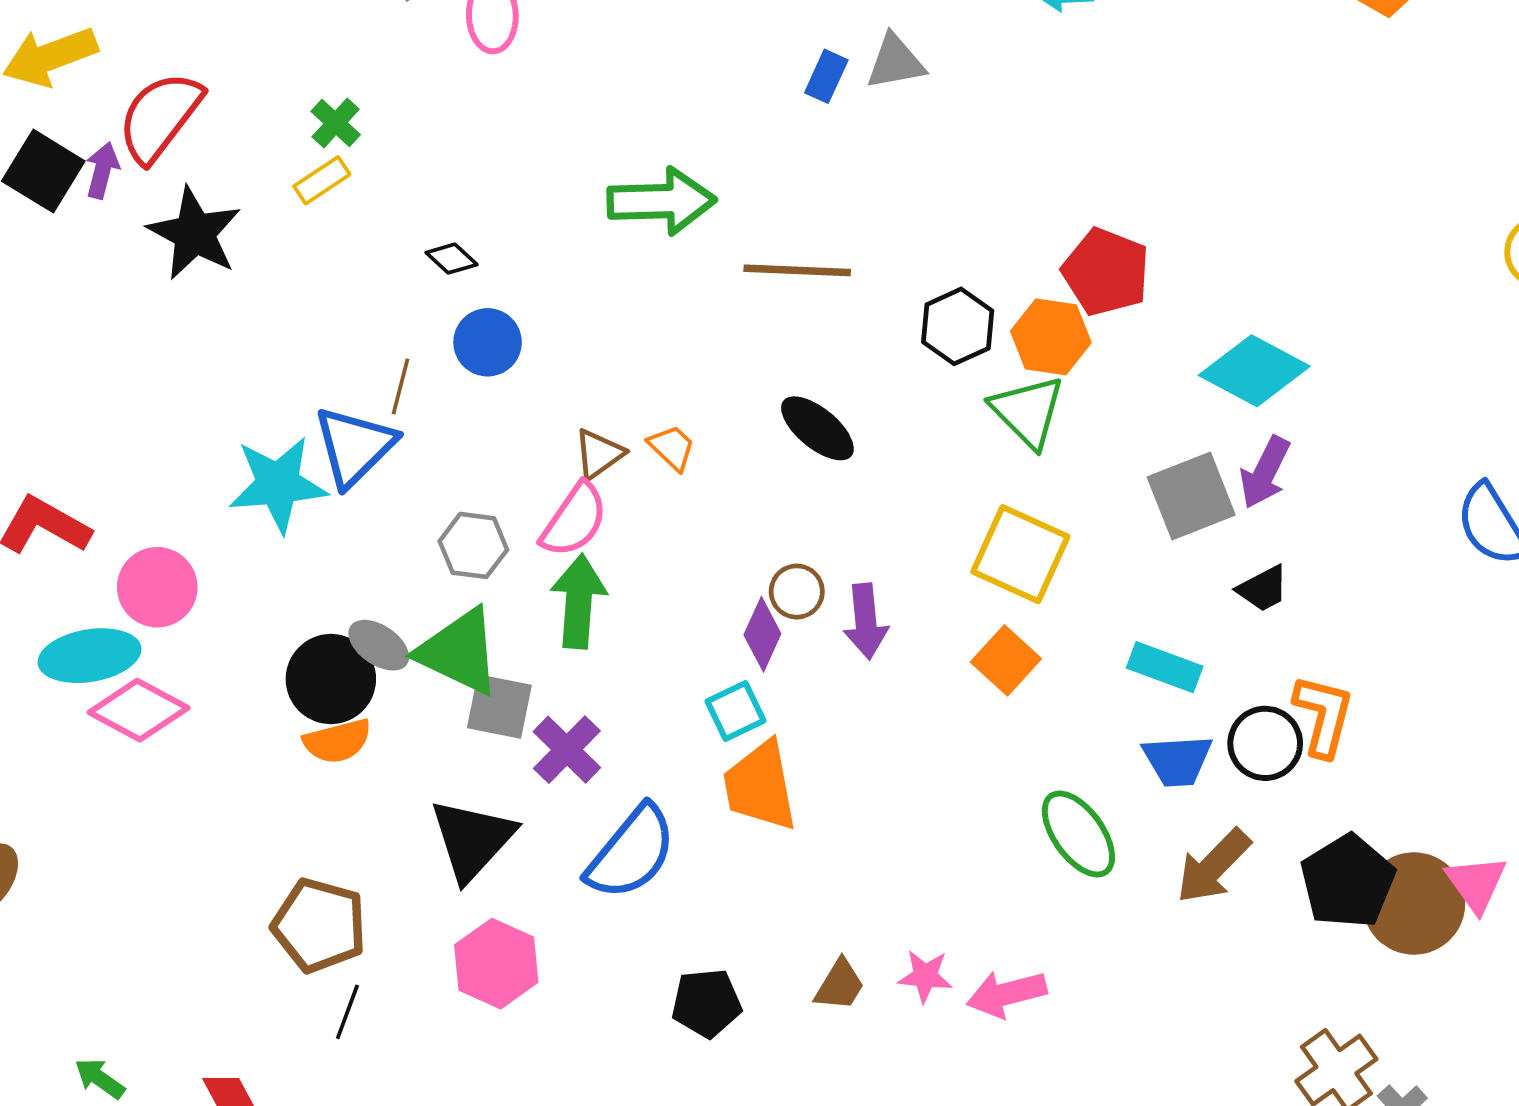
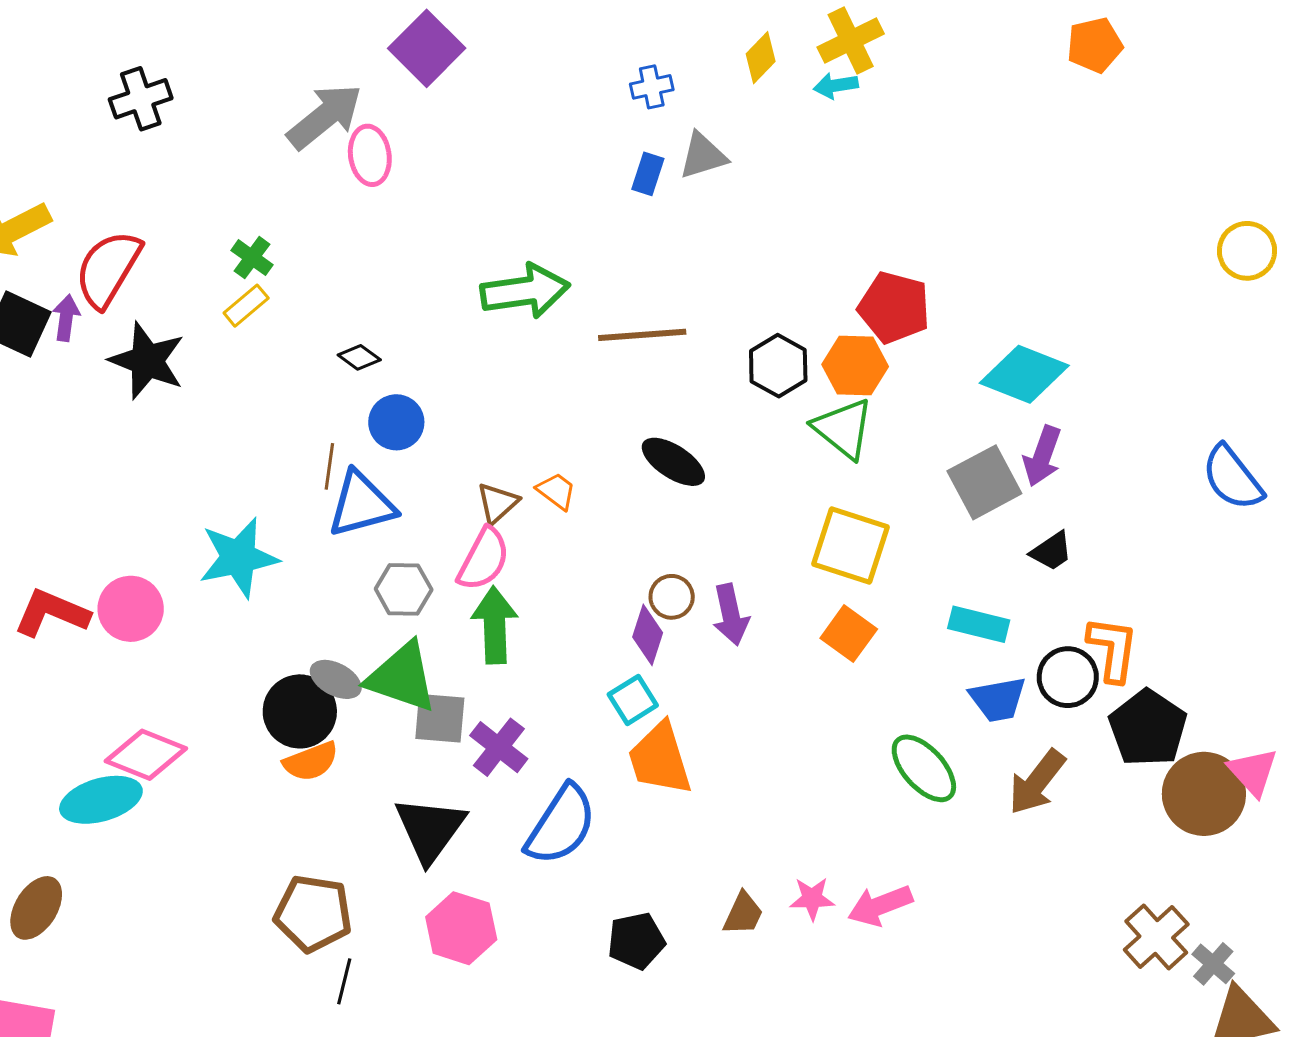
blue triangle: (355, 446) -> (361, 504), moved, turned 36
pink circle: (157, 587) -> (131, 609), moved
cyan ellipse: (90, 656) -> (101, 800), moved
black pentagon: (1348, 881) -> (1148, 728), moved

